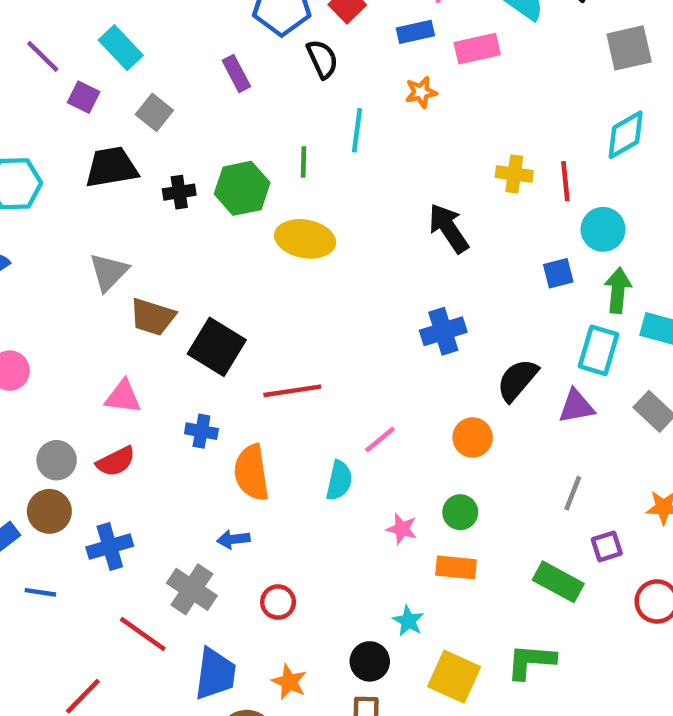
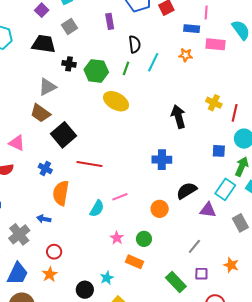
black semicircle: (322, 59) -> (135, 44), moved
gray triangle: (109, 272) -> (47, 87), moved
orange star: (289, 682) -> (50, 274), moved

